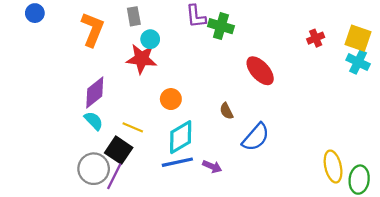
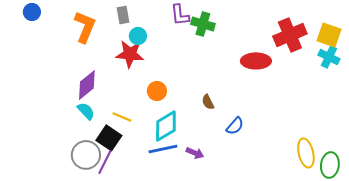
red cross: (316, 38) -> (290, 35), size x2.0
red ellipse: (260, 71) -> (256, 61), moved, turned -48
blue semicircle: (256, 137) -> (235, 126), size x0.7

